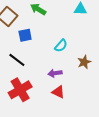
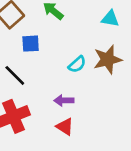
brown star: (84, 62) -> (108, 59), moved, size x1.5

